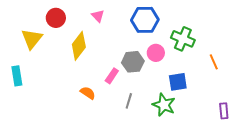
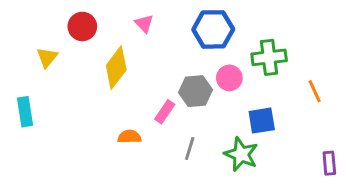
yellow triangle: (32, 39) -> (47, 57), size x0.7
green cross: (183, 39) -> (269, 57), turned -30
orange semicircle: (88, 93) -> (129, 137), turned -35

